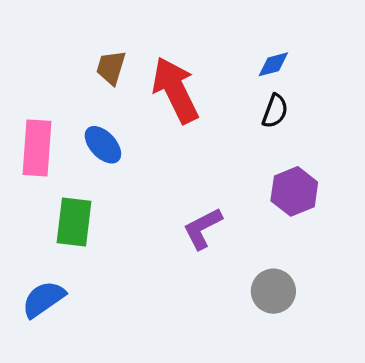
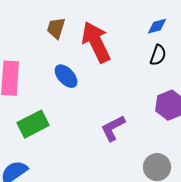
blue ellipse: (103, 145) -> (66, 76), moved
green rectangle: (74, 222) -> (33, 124), turned 56

